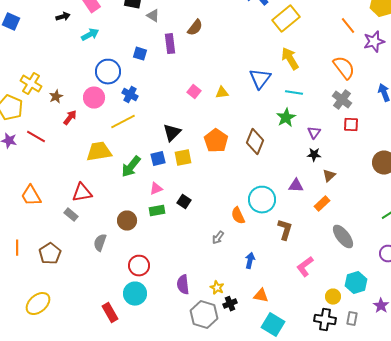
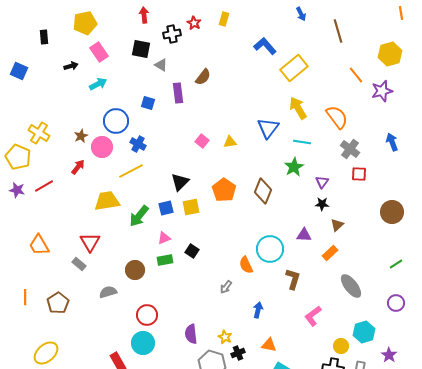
orange semicircle: (344, 68) -> (337, 117), moved
brown star: (56, 97) -> (81, 136), moved
red line: (36, 137) -> (44, 186), turned -60
red triangle: (82, 193) -> (90, 242), turned -50
gray semicircle: (100, 243) -> (108, 292), turned 54

